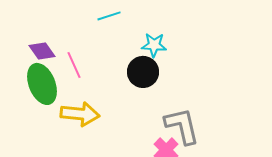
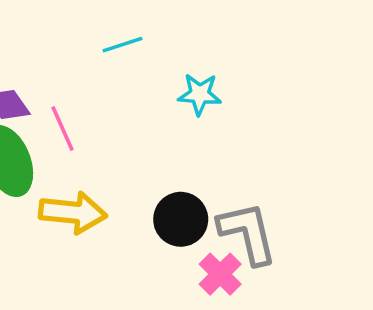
black circle: (143, 72) -> (181, 219), moved

